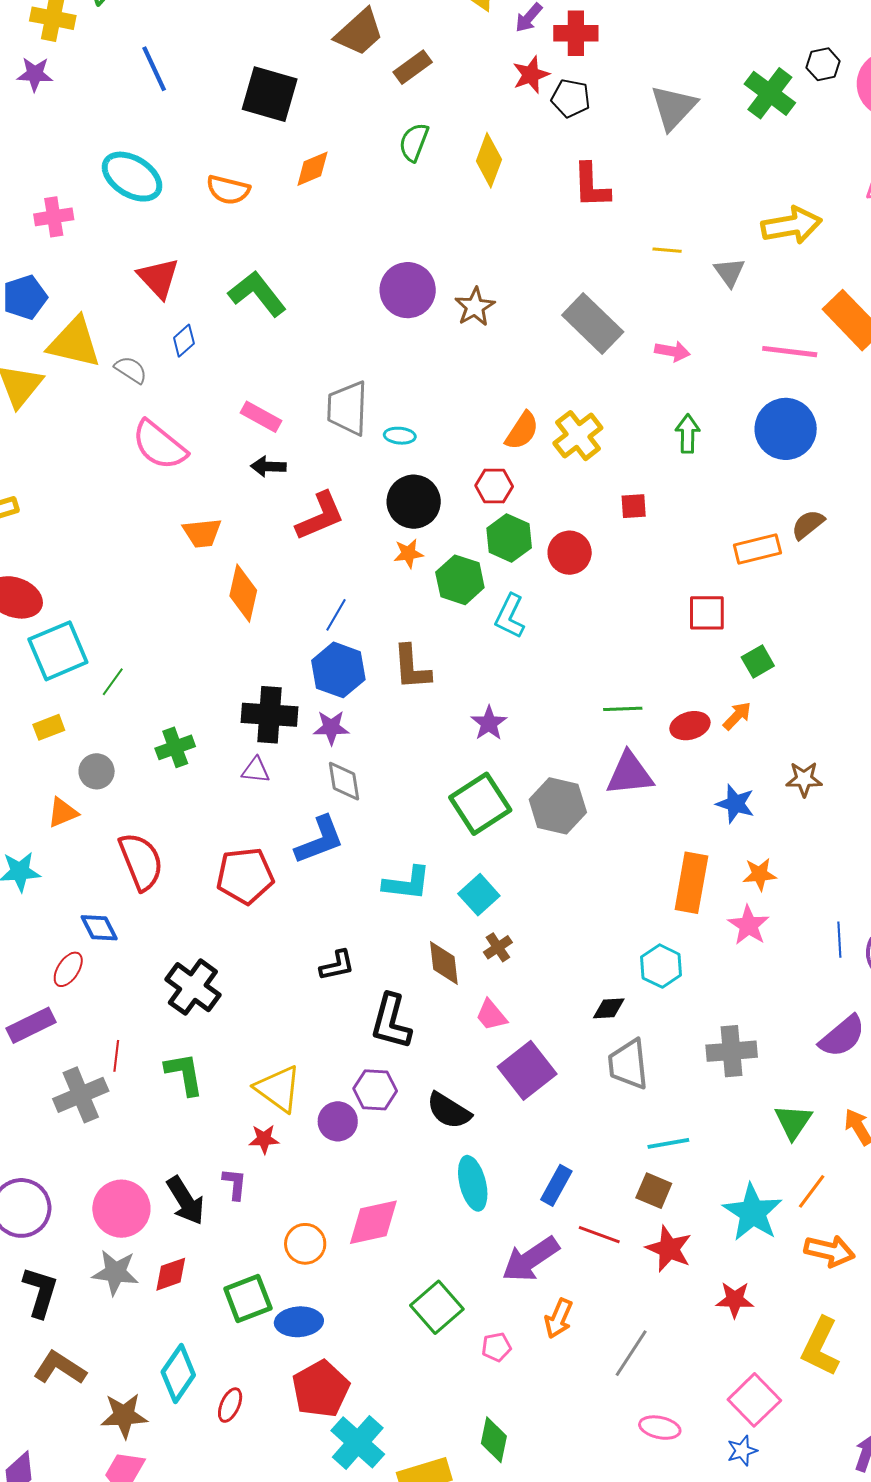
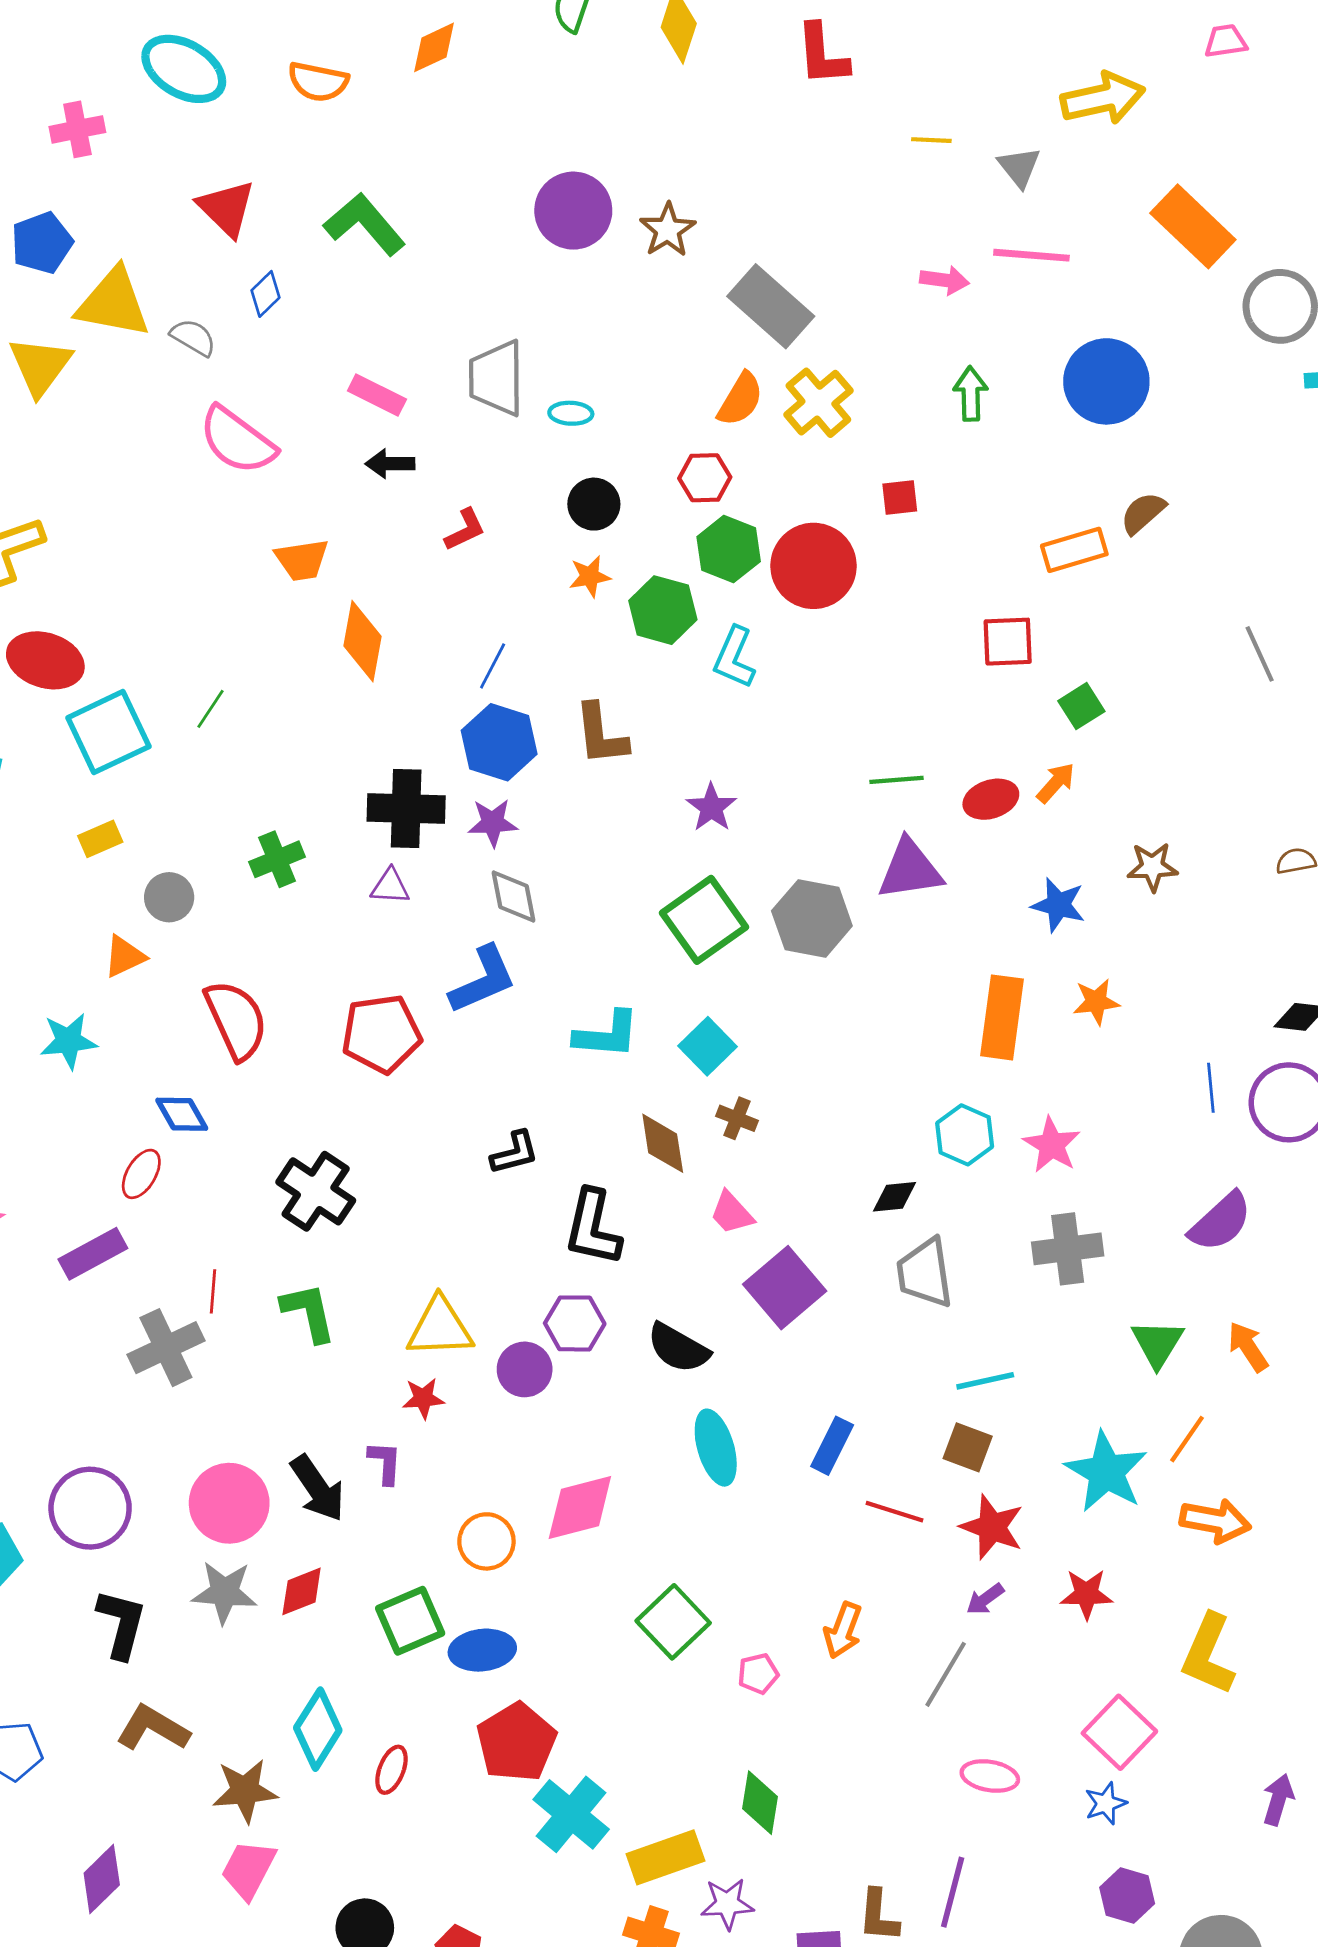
gray rectangle: (593, 323) -> (771, 306), moved
pink line: (790, 352) -> (1031, 255), moved
black circle: (414, 502) -> (594, 504), size x0.7
red L-shape: (320, 516) -> (465, 530), size x0.6
red circle: (570, 553) -> (814, 566), size x1.4
green line: (113, 682) -> (210, 709), moved
pink star: (748, 925) -> (1052, 1145), moved
brown cross: (498, 947) -> (737, 1118), turned -32
yellow triangle: (278, 1089) -> (440, 1327), turned -36
purple arrow: (531, 1259) -> (985, 1599), moved, size x0.5

